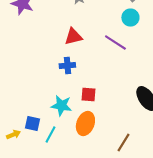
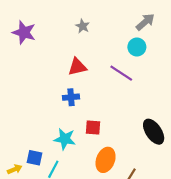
orange ellipse: (85, 124) -> (106, 160), moved

